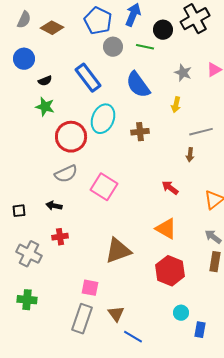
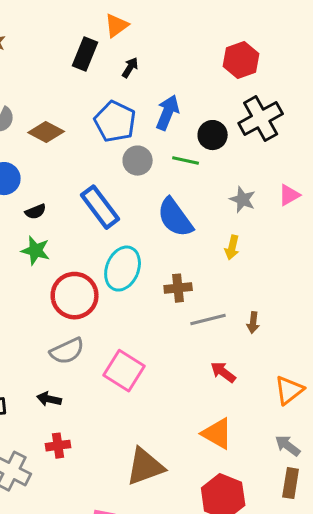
gray line: (201, 132) -> (208, 320), moved

